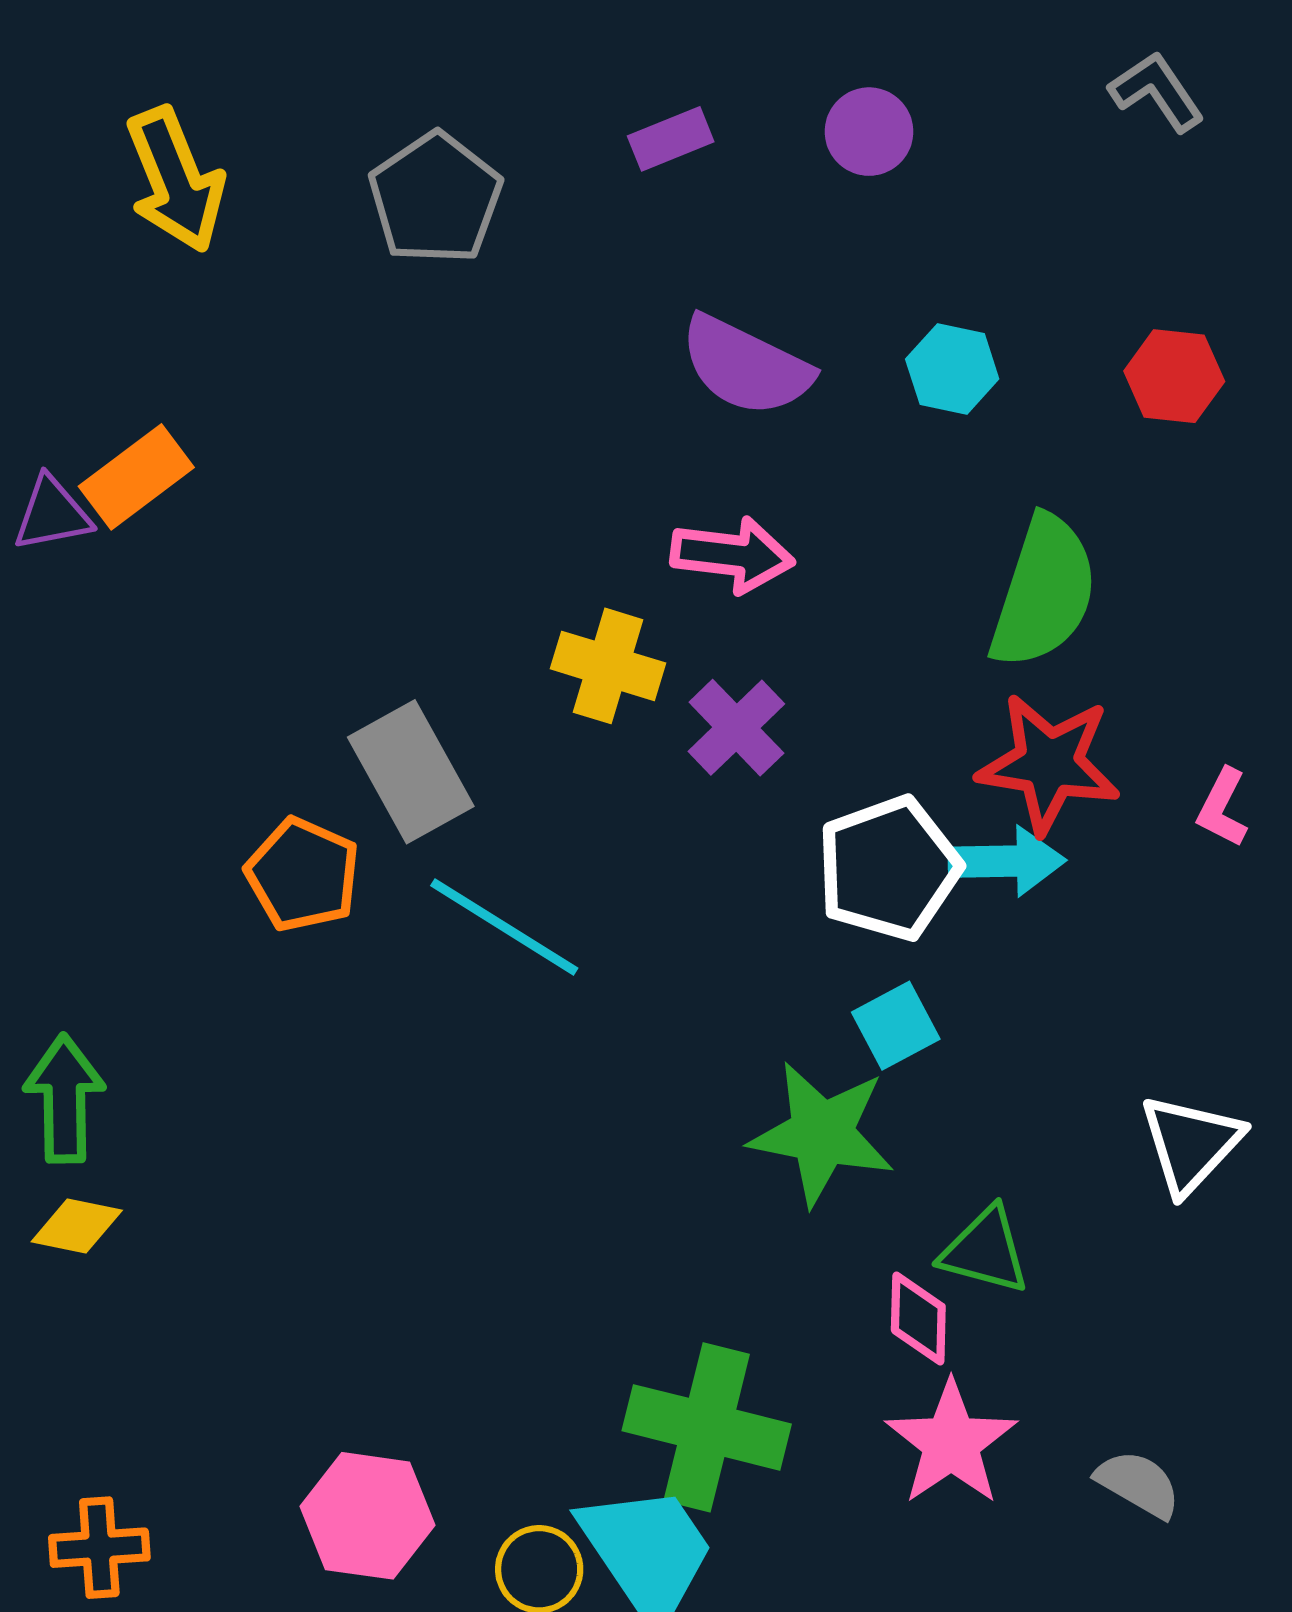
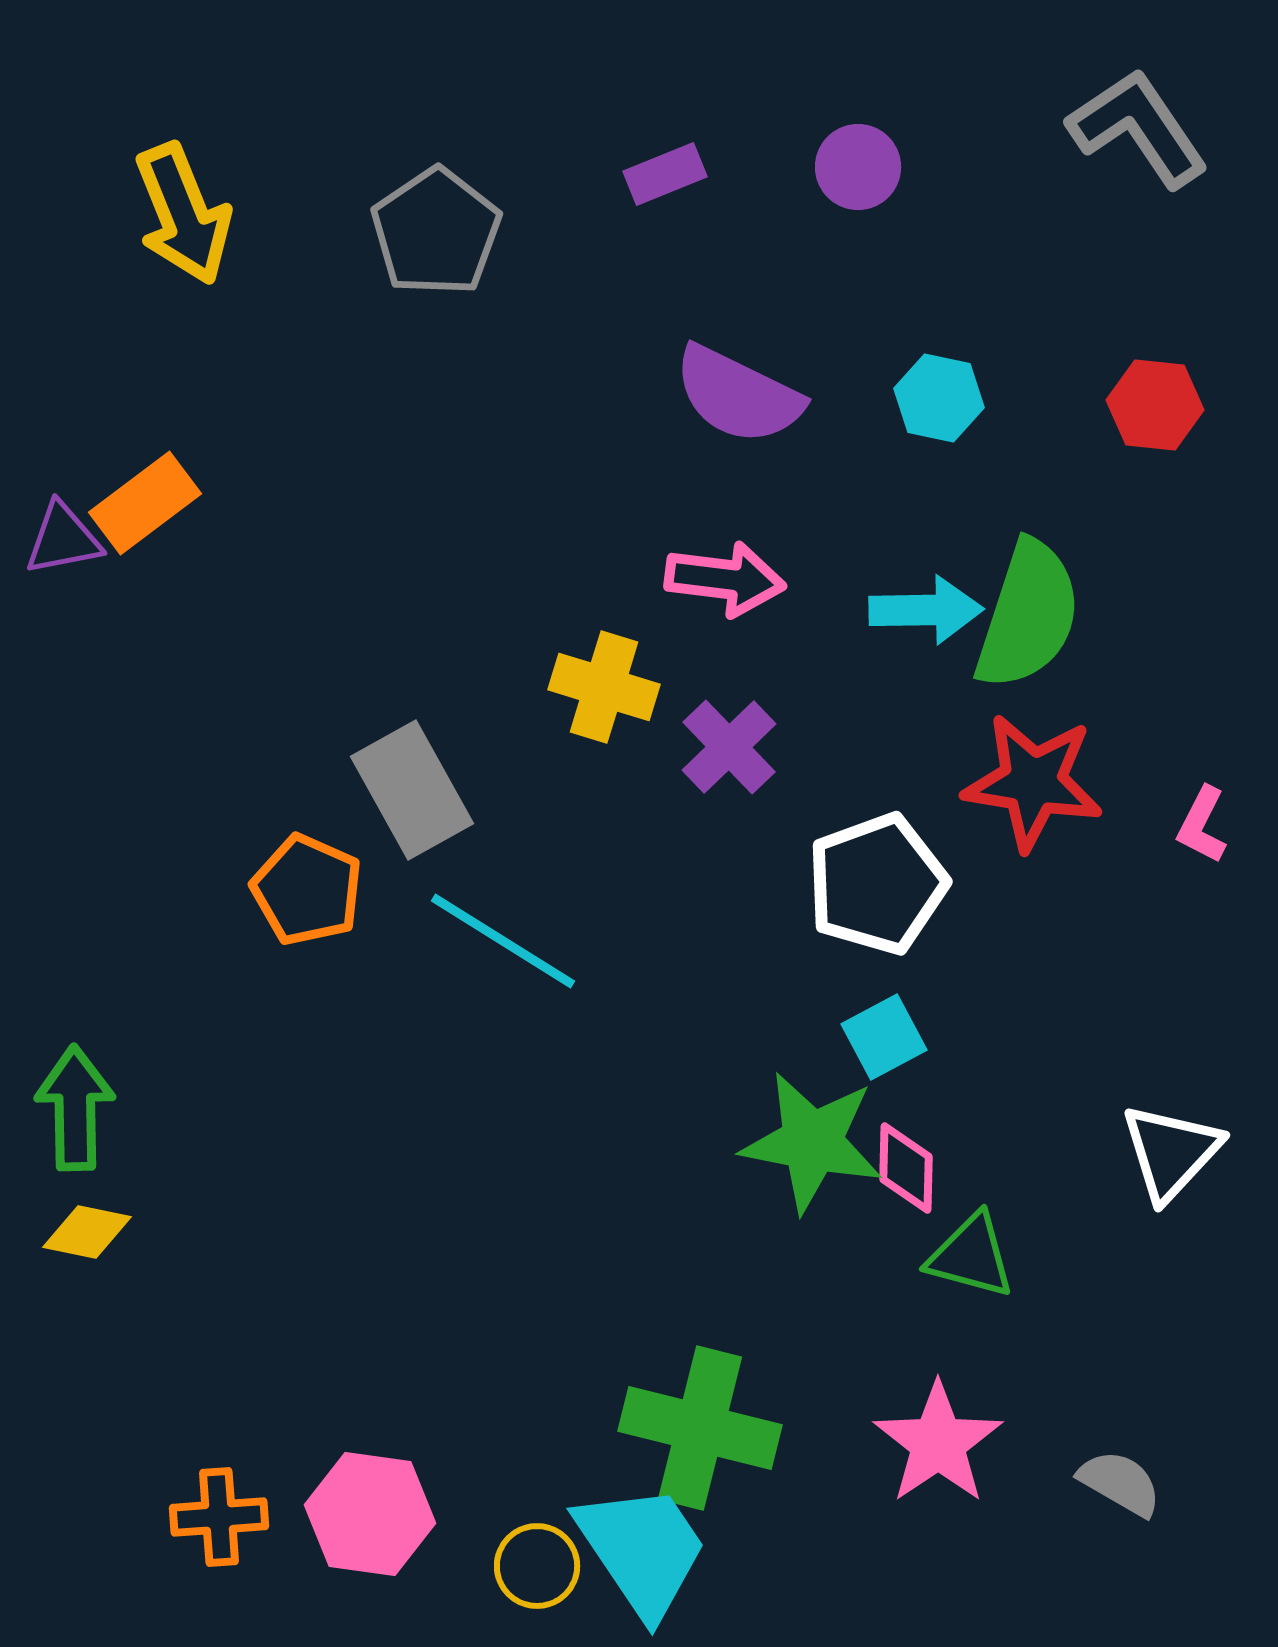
gray L-shape: (1157, 92) -> (1138, 128), size x1.5
cyan arrow: (1007, 861) -> (926, 610), moved
pink diamond: (918, 1318) -> (906, 1168), moved
orange cross: (99, 1548) -> (219, 1517), moved

